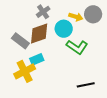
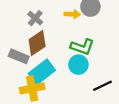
cyan circle: (64, 29) -> (78, 65), moved
cyan rectangle: (37, 59) -> (42, 72), size x1.6
yellow cross: (25, 71) -> (32, 88), turned 30

